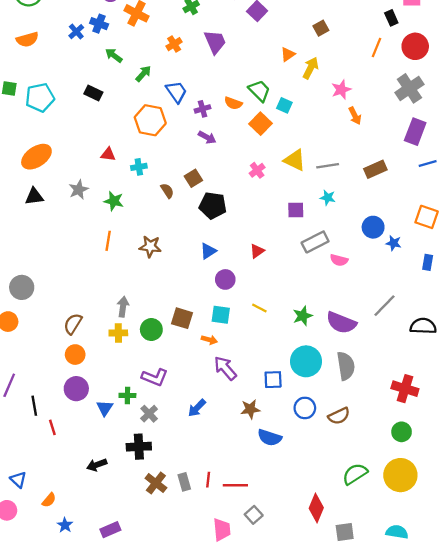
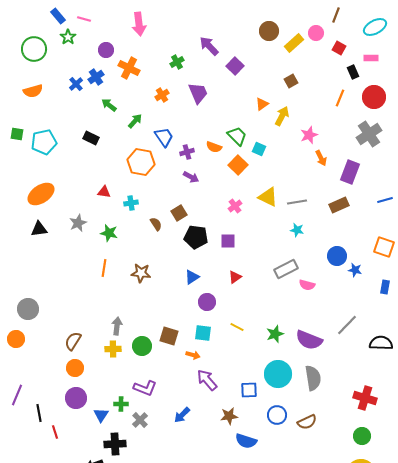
blue cross: (99, 24) -> (96, 77), turned 35
purple rectangle: (415, 132) -> (350, 172), moved
purple square: (296, 210) -> (228, 241), moved
black cross: (139, 447) -> (115, 444), moved

